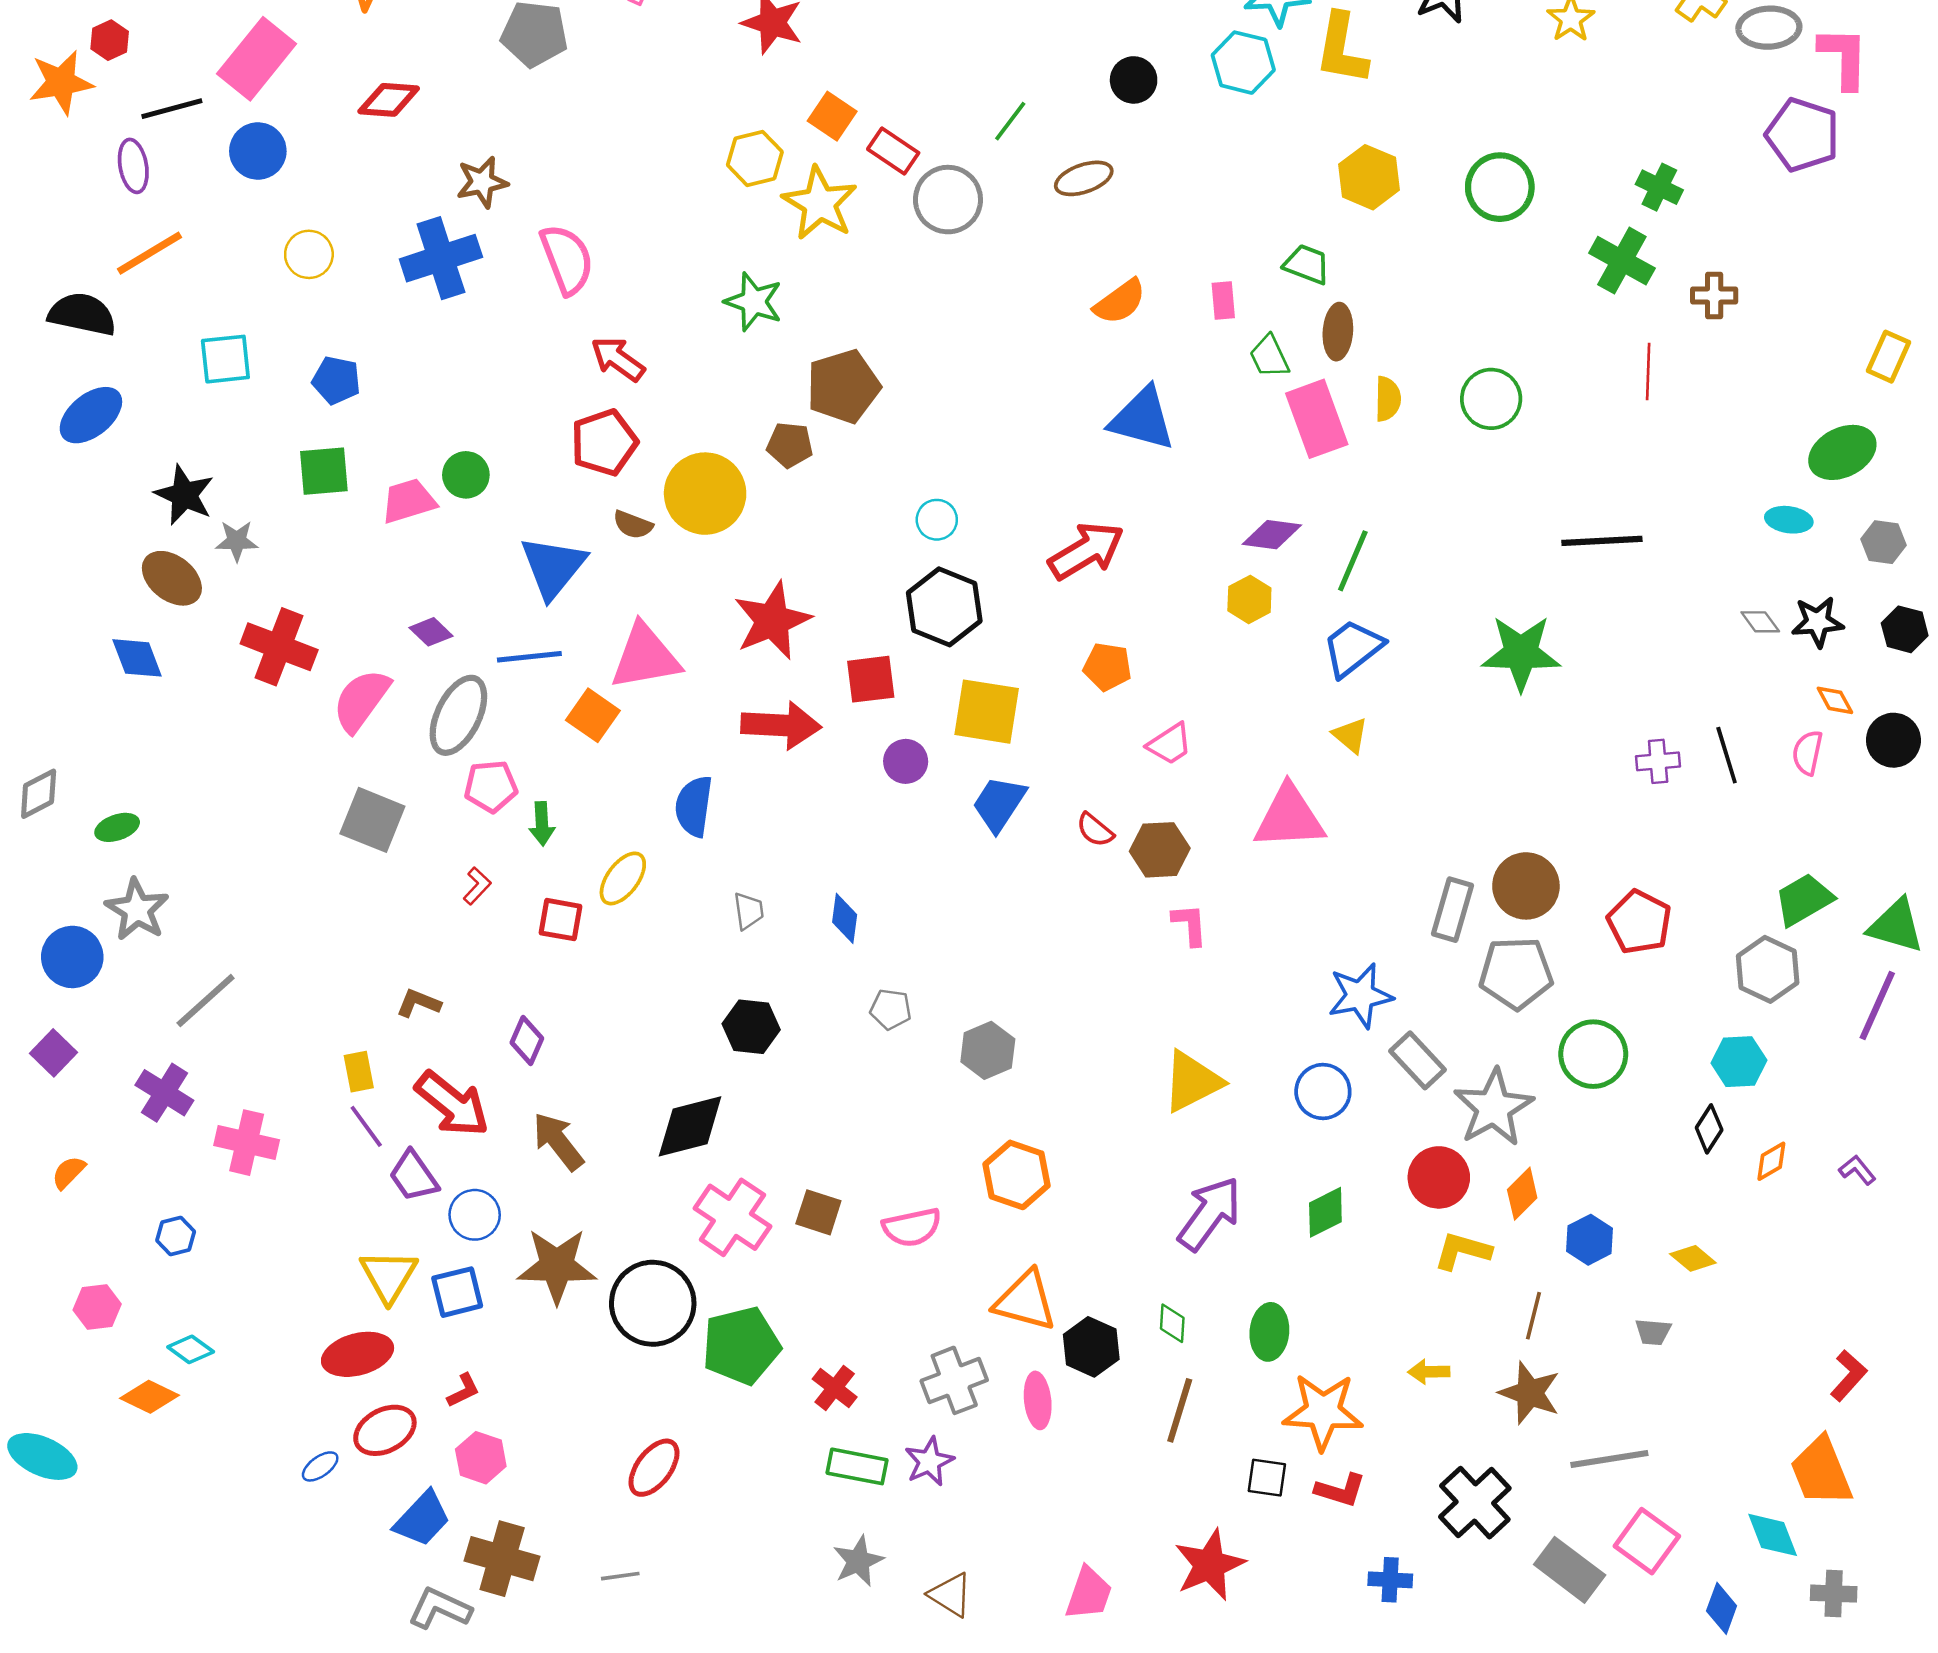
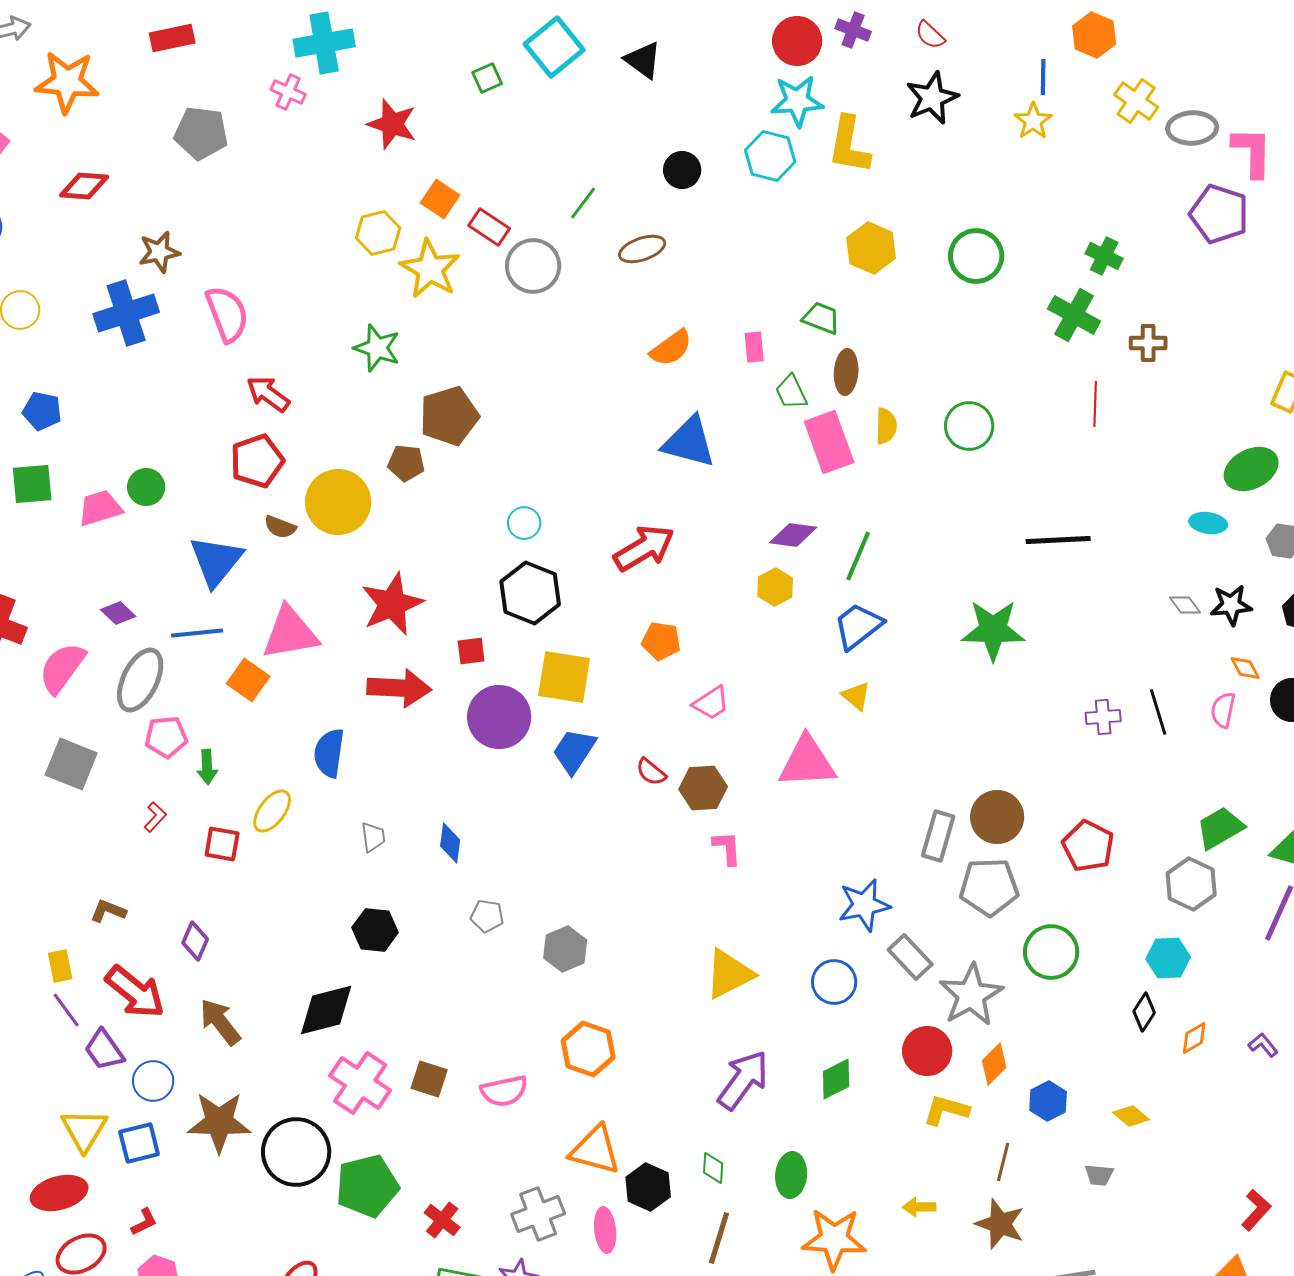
red square: (871, 679) -> (471, 651), size x0.7
purple circle: (906, 761) -> (499, 717), size x1.8

